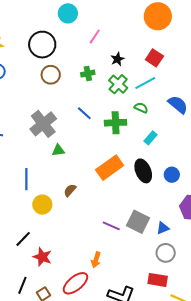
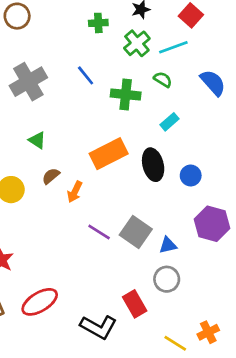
brown circle: (51, 75) -> (17, 16), moved
green triangle: (58, 150) -> (37, 140), moved, turned 32
orange arrow: (96, 260) -> (75, 192), moved
red rectangle: (158, 280) -> (135, 304), moved, turned 42

